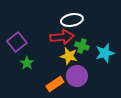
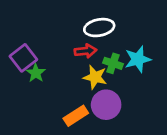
red arrow: (62, 37) -> (85, 51), size x0.7
cyan star: (105, 53) -> (138, 59), moved
green star: (27, 63) -> (36, 73), moved

